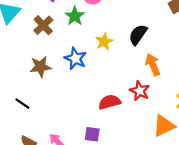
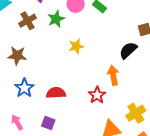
black semicircle: (138, 35) -> (128, 50), moved
blue star: (75, 59) -> (24, 88), moved
red semicircle: (109, 102) -> (56, 93), moved

